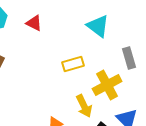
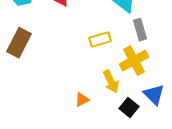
gray rectangle: (129, 58) -> (140, 30), moved

